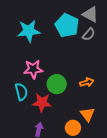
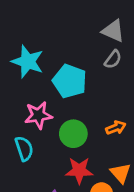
cyan pentagon: (67, 25) -> (70, 81), moved
cyan star: (29, 31) -> (28, 62), turned 30
red star: (42, 103) -> (79, 171), moved

